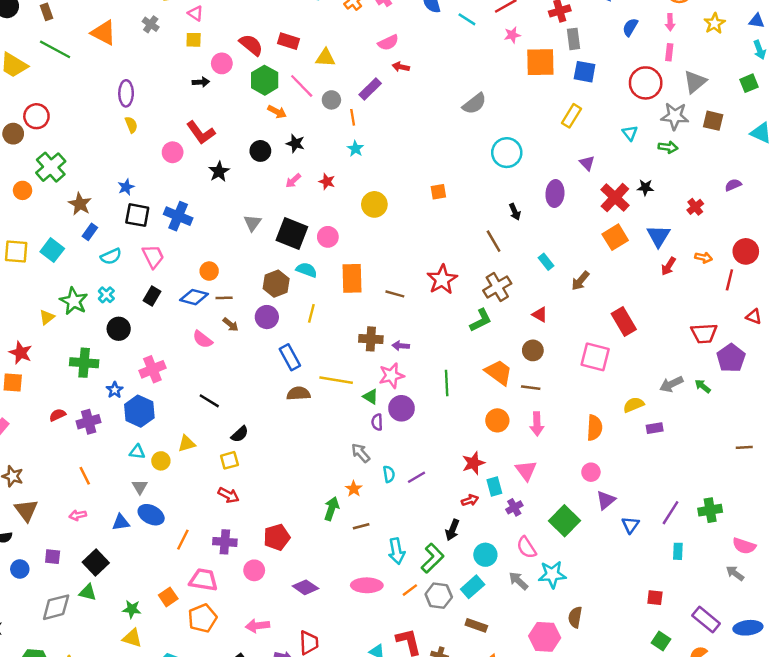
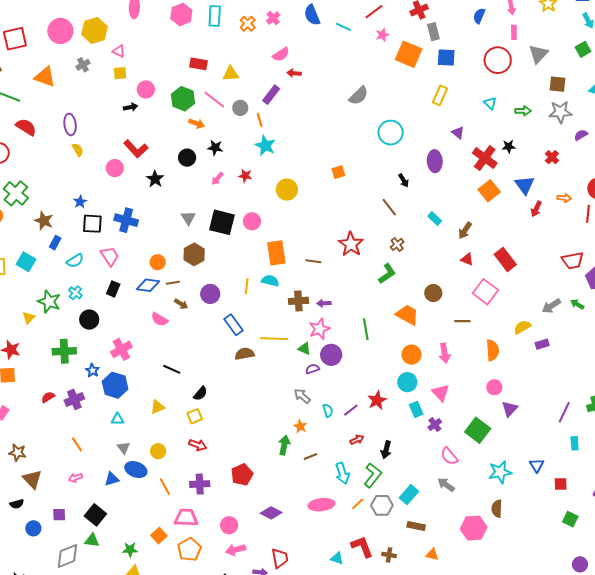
gray cross: (151, 24) -> (83, 65), turned 32
red semicircle: (251, 45) -> (26, 127), moved
orange square: (540, 62) -> (409, 54), turned 32
gray star: (675, 116) -> (560, 112), moved
cyan star: (355, 149) -> (265, 146), size x1.5
cyan semicircle: (307, 270) -> (270, 281), moved
brown hexagon: (276, 284) -> (194, 254), moved
brown cross: (497, 287) -> (397, 244), size x0.6
red triangle: (540, 315) -> (467, 259), moved
pink square: (595, 357) -> (485, 292), turned 30
brown line: (531, 388) -> (462, 321), moved
purple semicircle: (377, 422) -> (312, 369), turned 80
yellow circle: (161, 461) -> (158, 451), moved
red star: (473, 463) -> (377, 400), moved
red arrow: (470, 500) -> (357, 440), moved
blue triangle: (630, 525) -> (537, 465), moved
orange line: (183, 540) -> (165, 487), turned -48
cyan circle: (485, 555) -> (407, 382), moved
pink circle: (254, 570) -> (229, 525), moved
cyan star: (552, 575) -> (500, 472), moved

